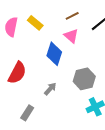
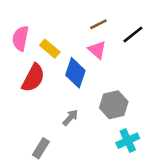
yellow rectangle: (35, 23) -> (50, 49), moved
red semicircle: (17, 73) -> (33, 78), moved

